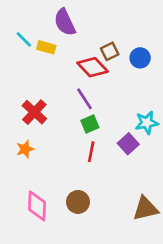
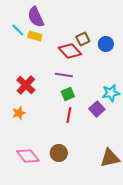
purple semicircle: (65, 22) -> (36, 17), moved
purple line: (85, 99) -> (64, 75), turned -48
pink diamond: (37, 206) -> (28, 156), turned -40

